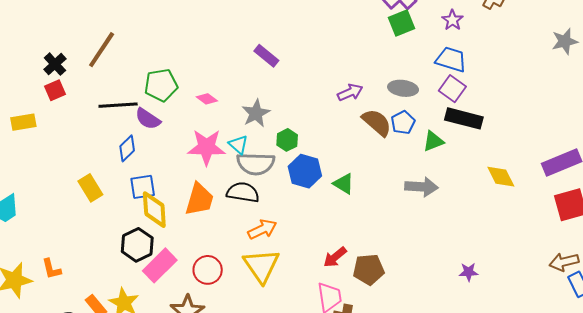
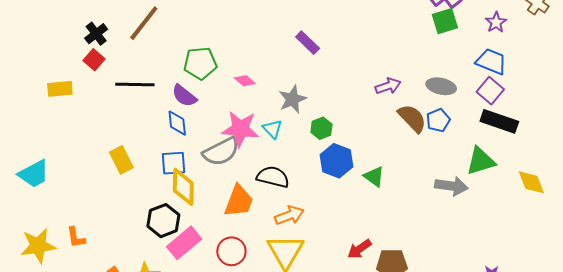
red square: (55, 90) -> (94, 60), turned -30
black line: (118, 105) -> (135, 84), moved
green triangle: (433, 141) -> (481, 161), moved, size x1.4
blue diamond: (127, 148) -> (177, 123), moved, turned -56
gray semicircle: (256, 164) -> (221, 152), moved, turned -33
orange trapezoid: (199, 199) -> (239, 201), moved

